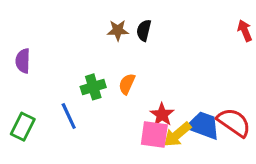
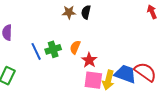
red star: (162, 115) -> (89, 60), moved
blue line: (69, 116) -> (36, 51), moved
yellow arrow: (177, 135) -> (108, 80), turned -36

